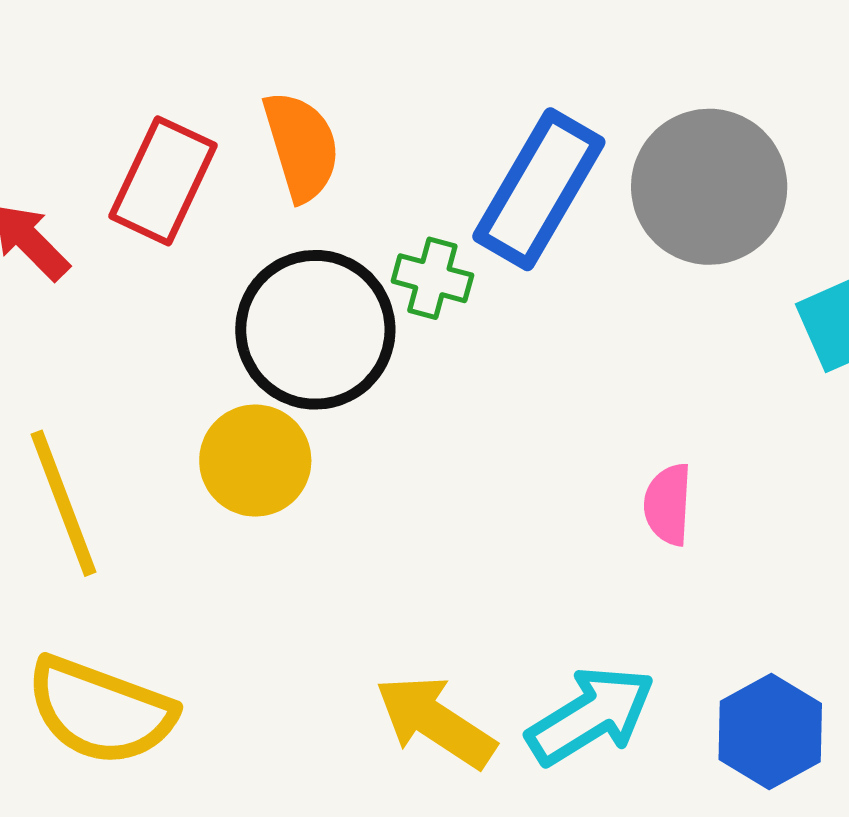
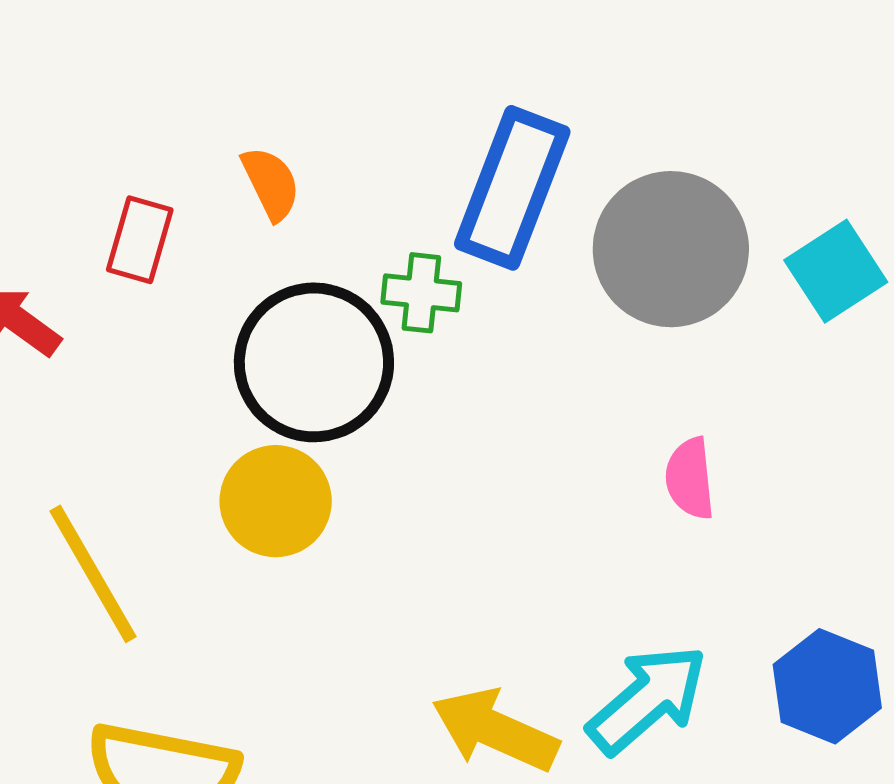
orange semicircle: (301, 146) -> (271, 183), size x0.7
red rectangle: (163, 181) -> (140, 240), size x0.7
gray circle: (709, 187) -> (671, 249), moved

